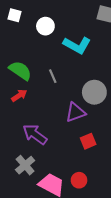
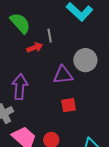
red arrow: (19, 95) -> (35, 47), moved
purple arrow: (35, 134) -> (20, 87), turned 45

